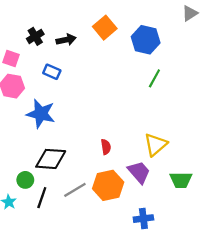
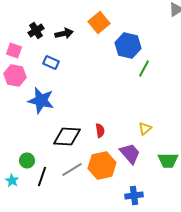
blue hexagon: (146, 40) -> (128, 46), moved
yellow triangle: (156, 145) -> (145, 129), size x0.6
black diamond: (51, 159) -> (67, 137), moved

